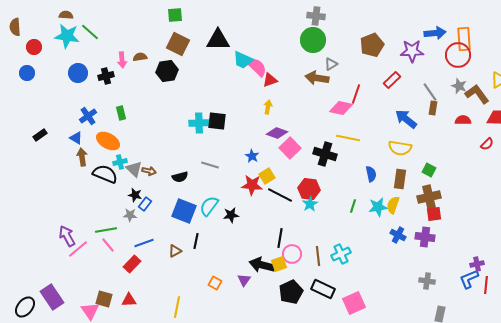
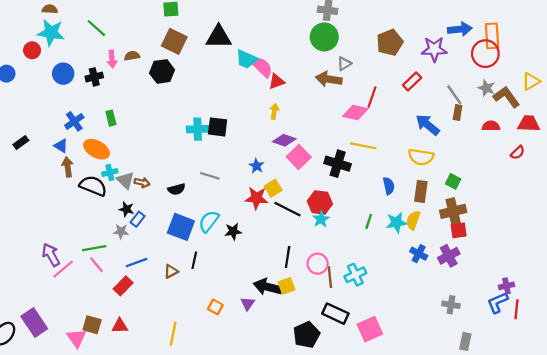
green line: (90, 32) -> (96, 28), moved
red circle: (34, 47) -> (32, 50), moved
purple cross: (425, 237) -> (449, 256), turned -36
pink circle: (292, 254) -> (318, 264), moved
black pentagon: (291, 292) -> (306, 335), moved

